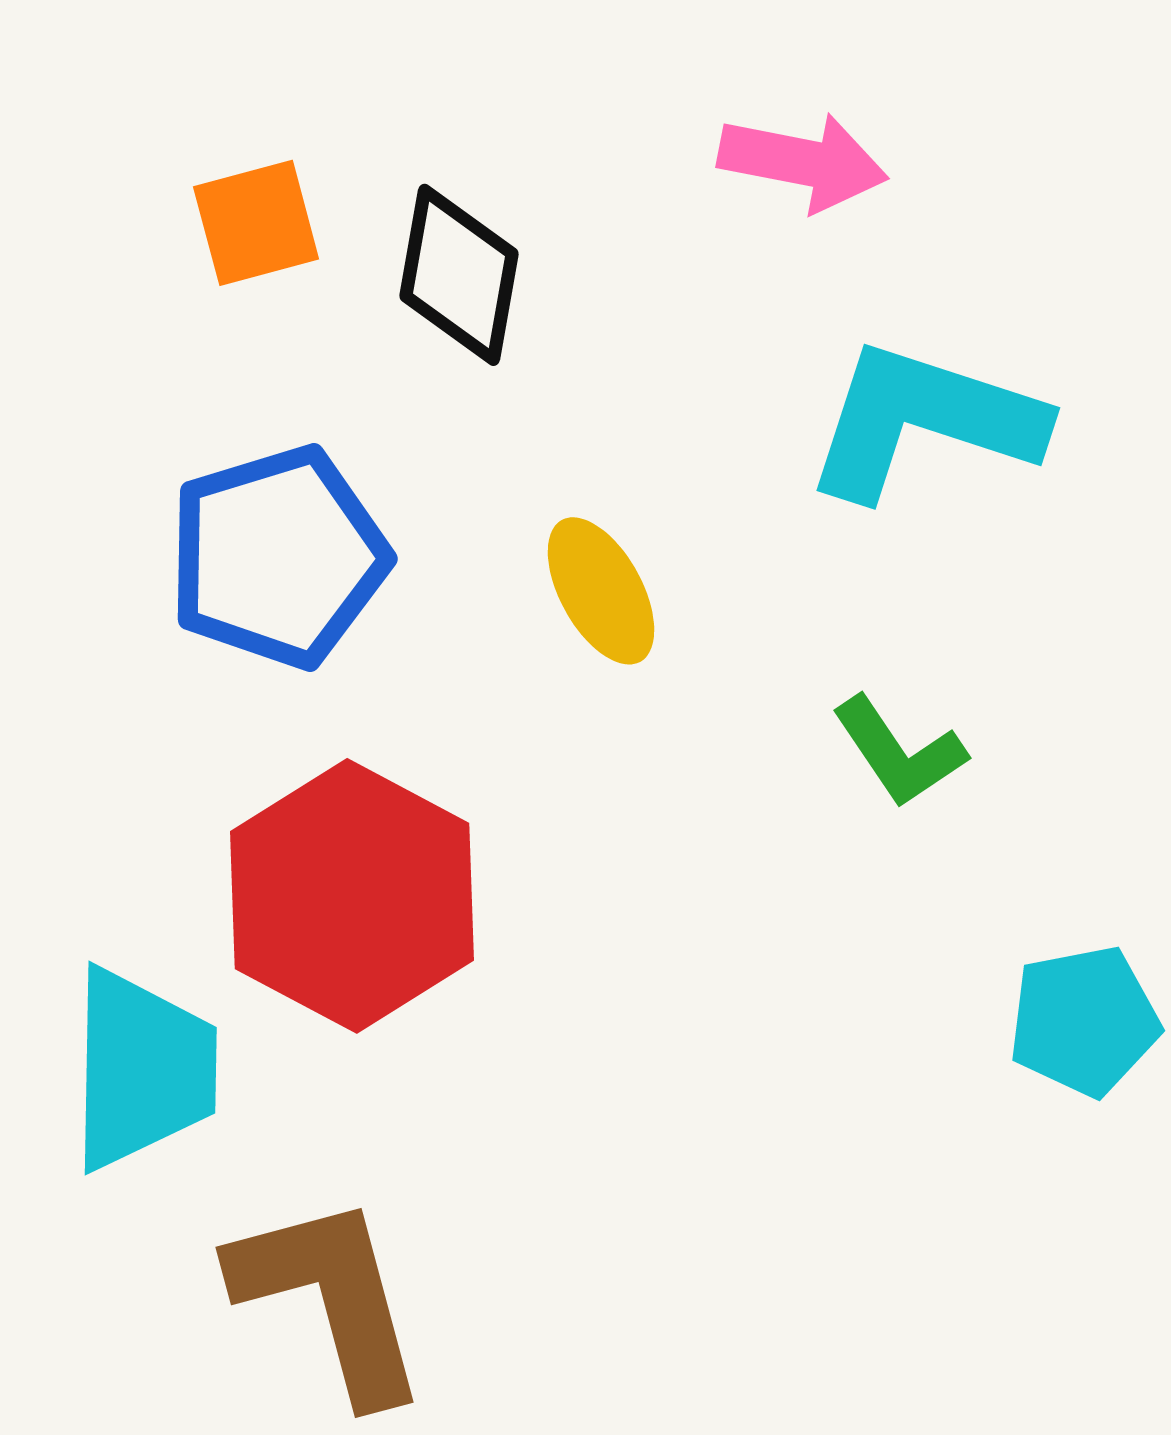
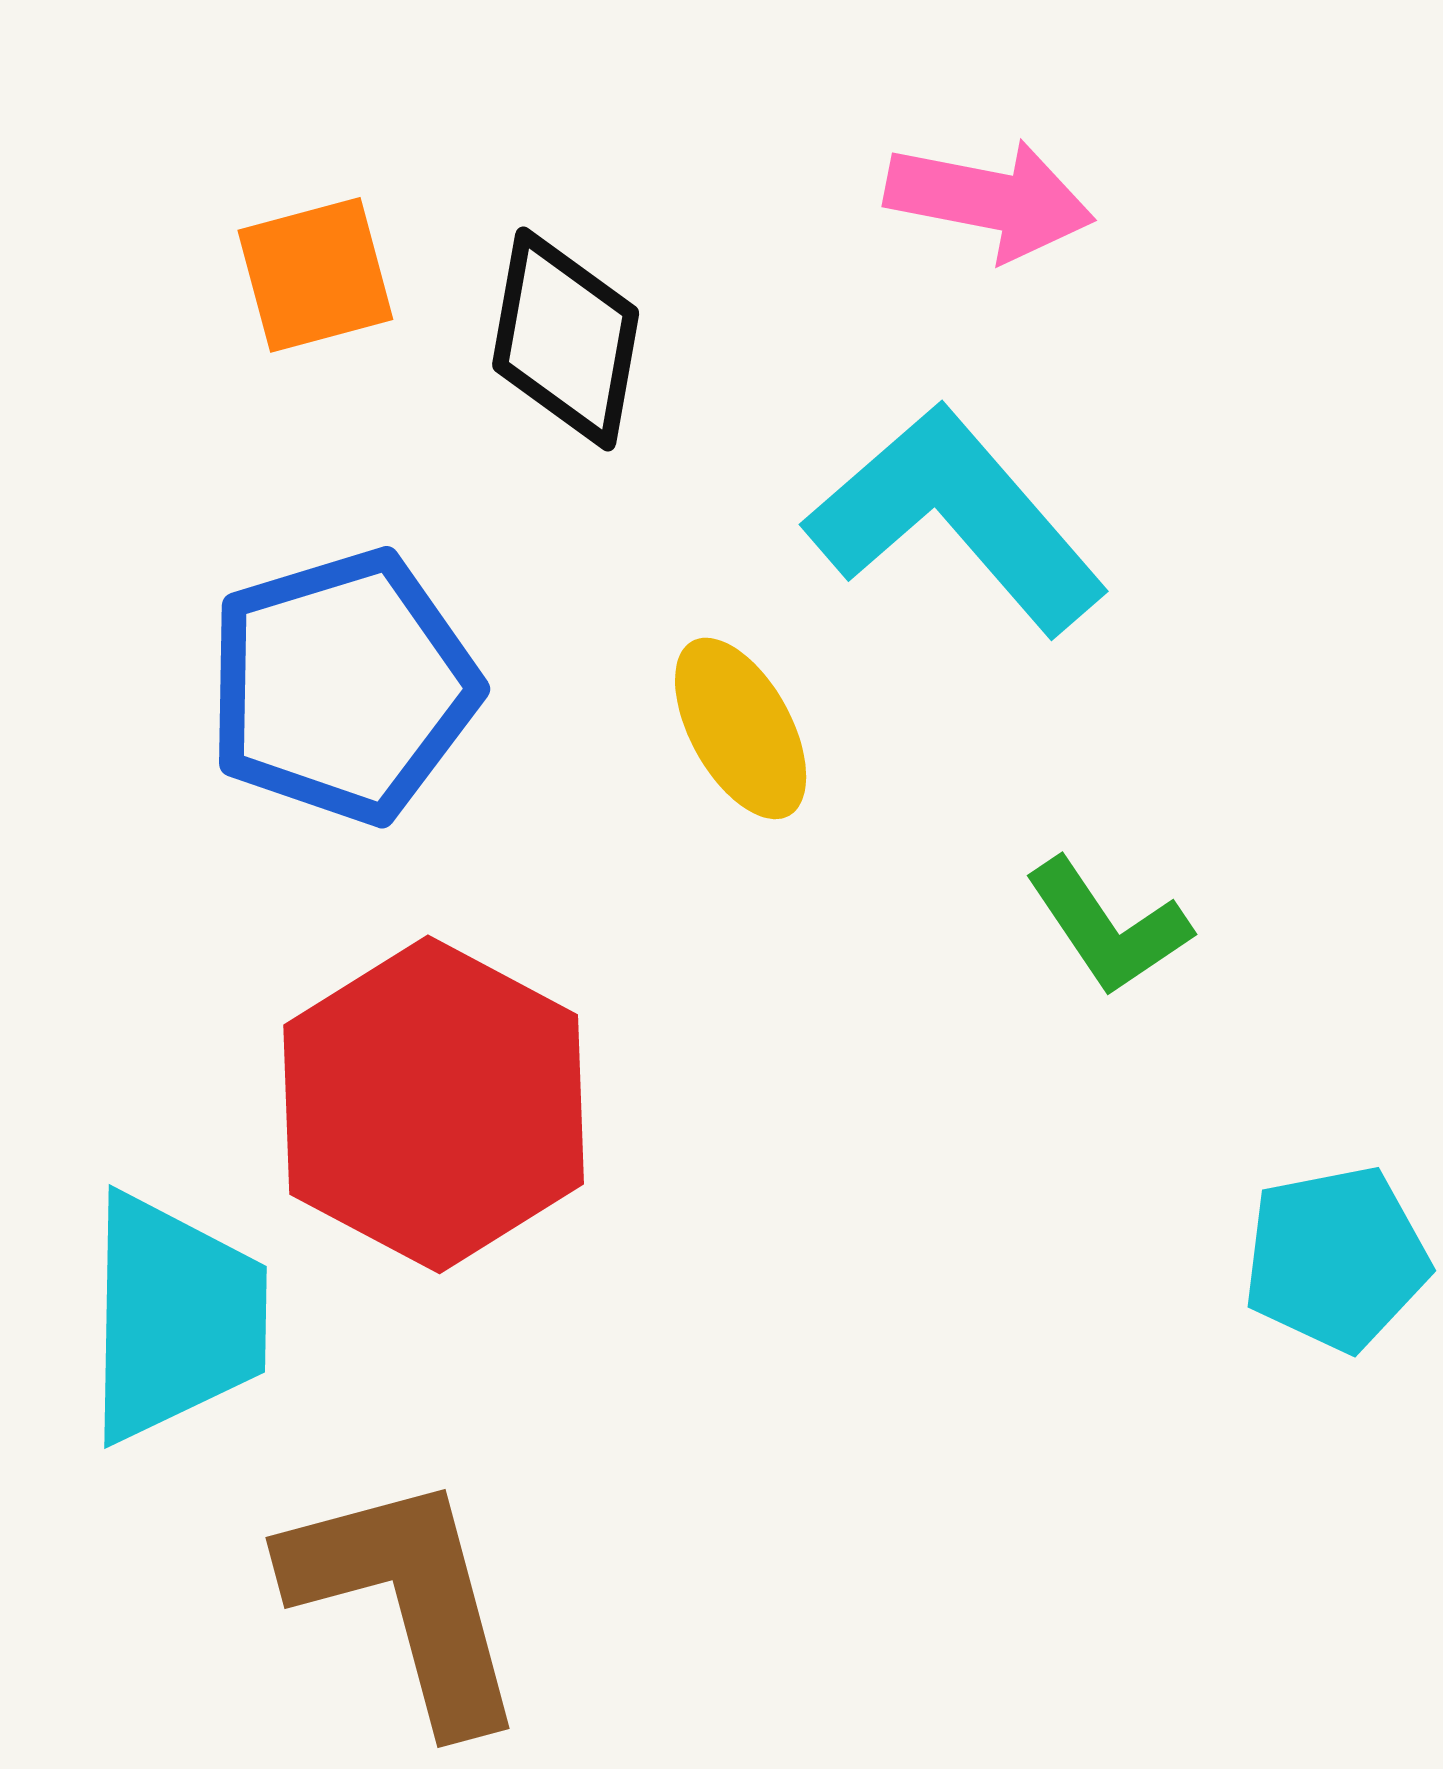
cyan L-shape: (924, 421) -> (956, 519), moved, turned 31

